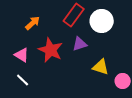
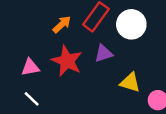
orange arrow: (33, 23) -> (62, 24), moved
pink triangle: (22, 55) -> (30, 67), turned -42

